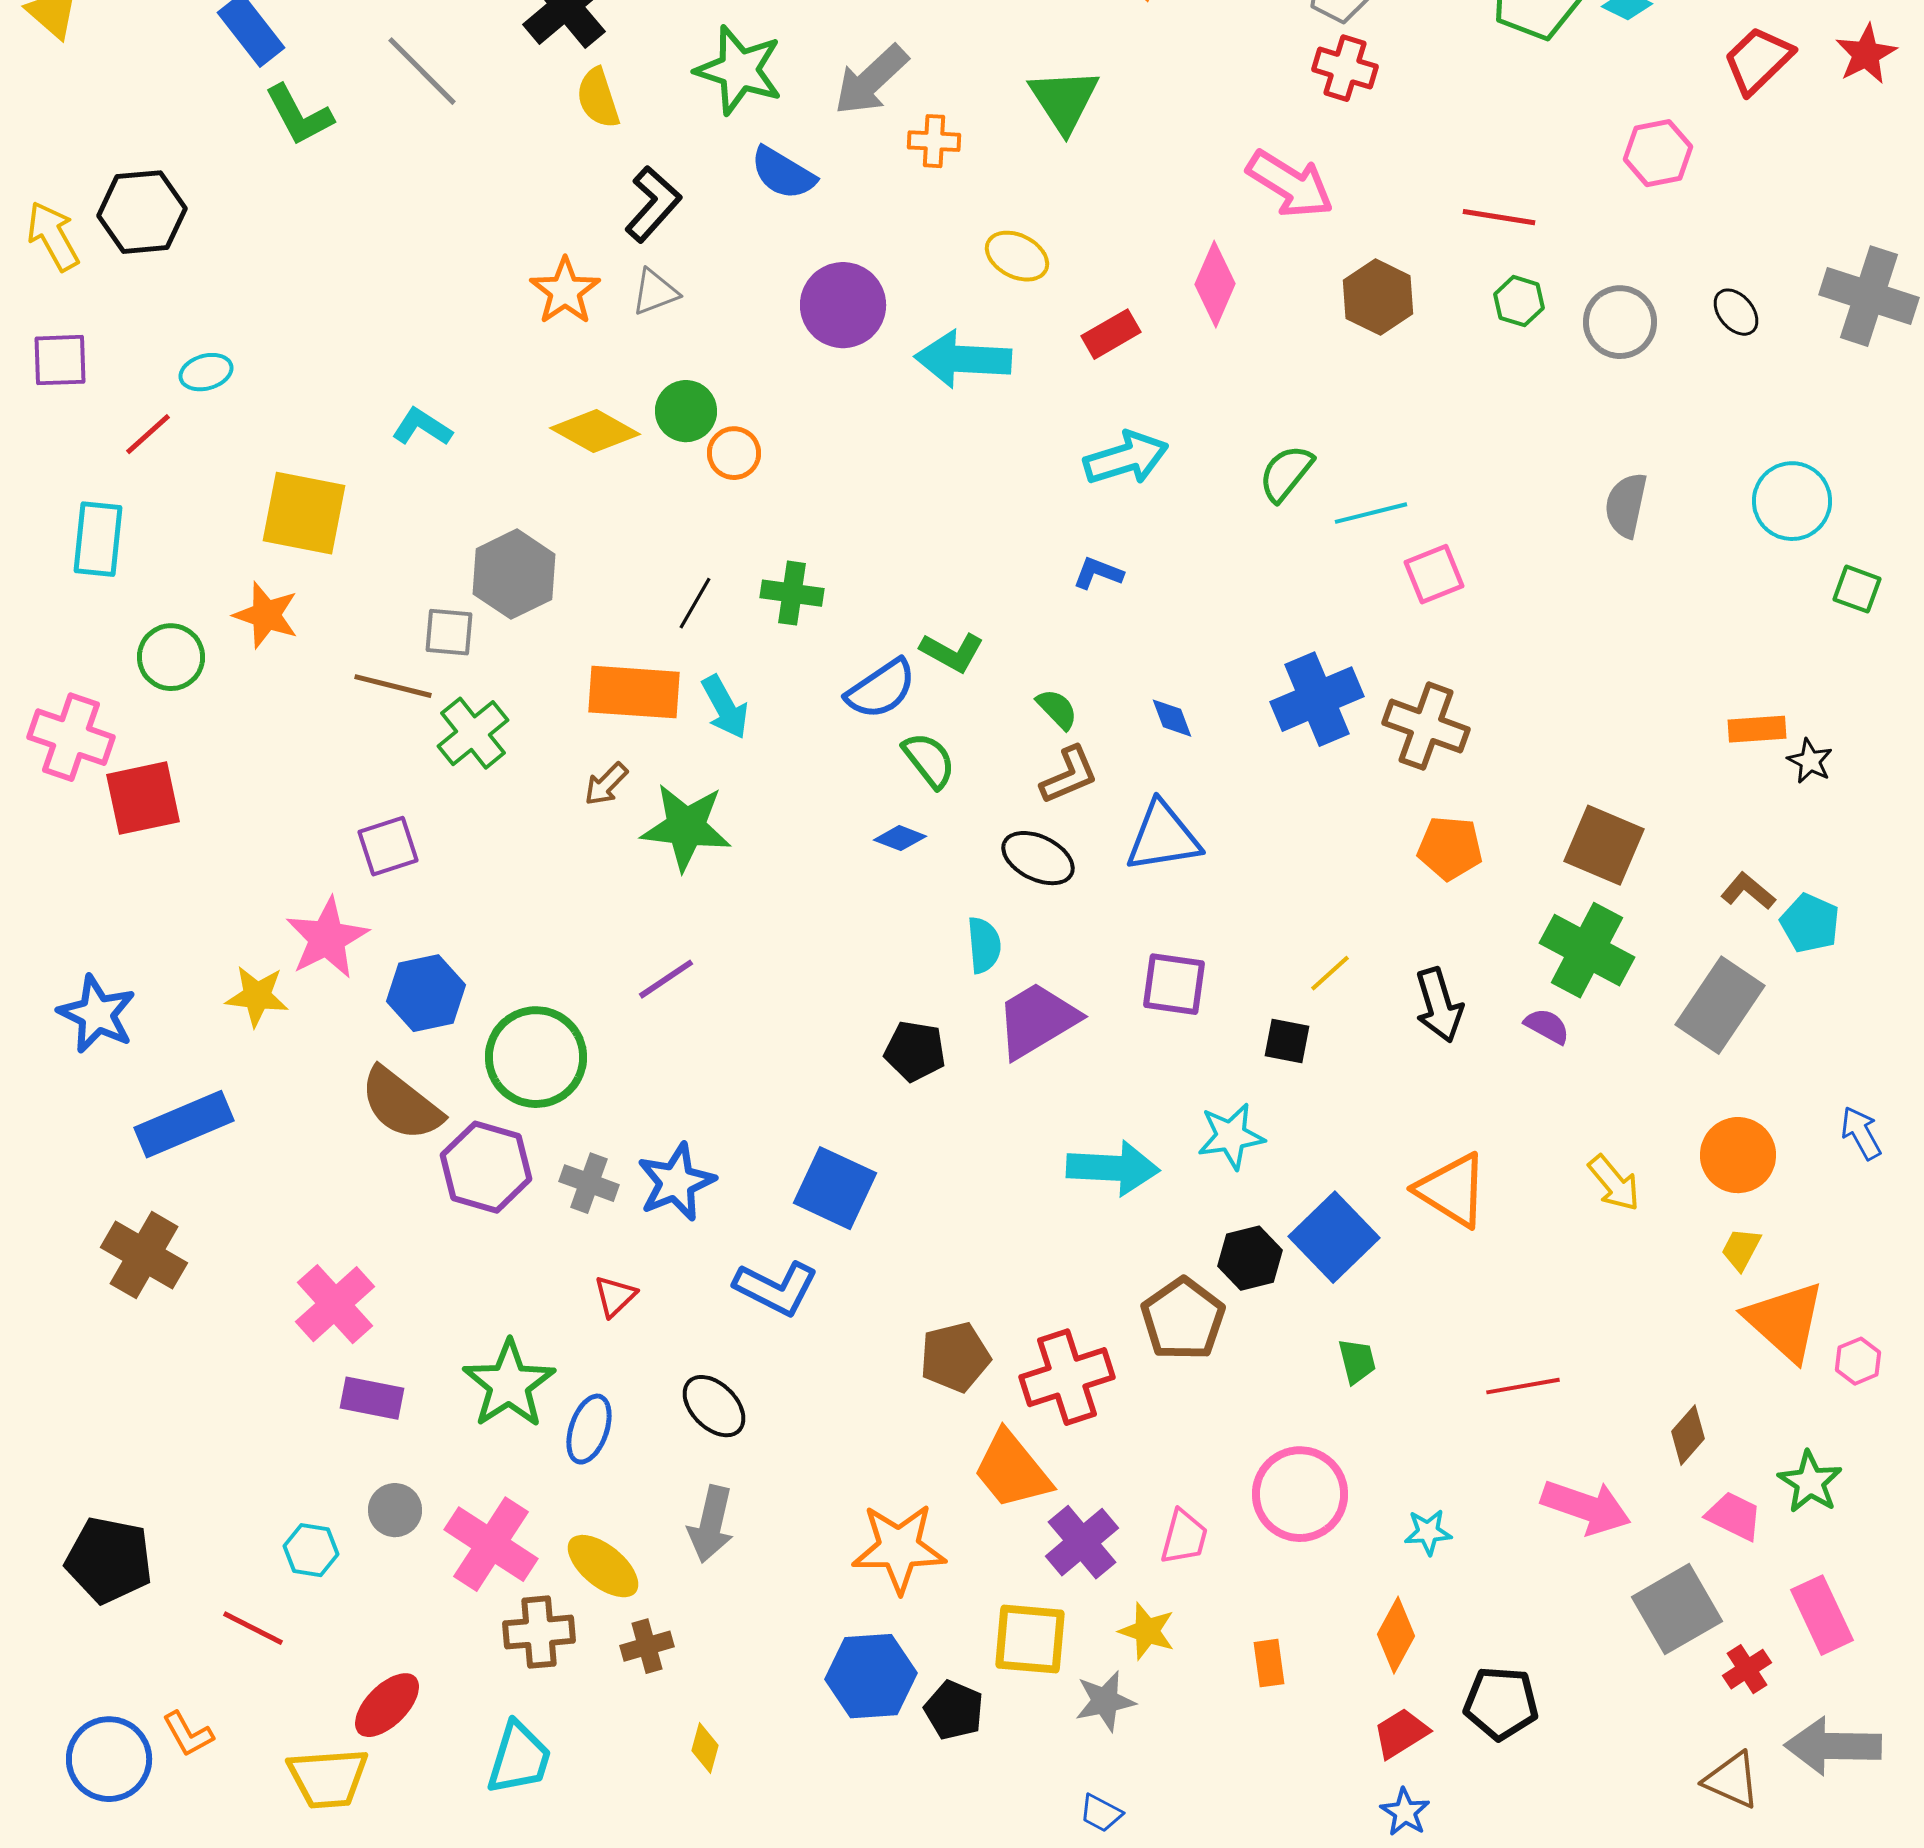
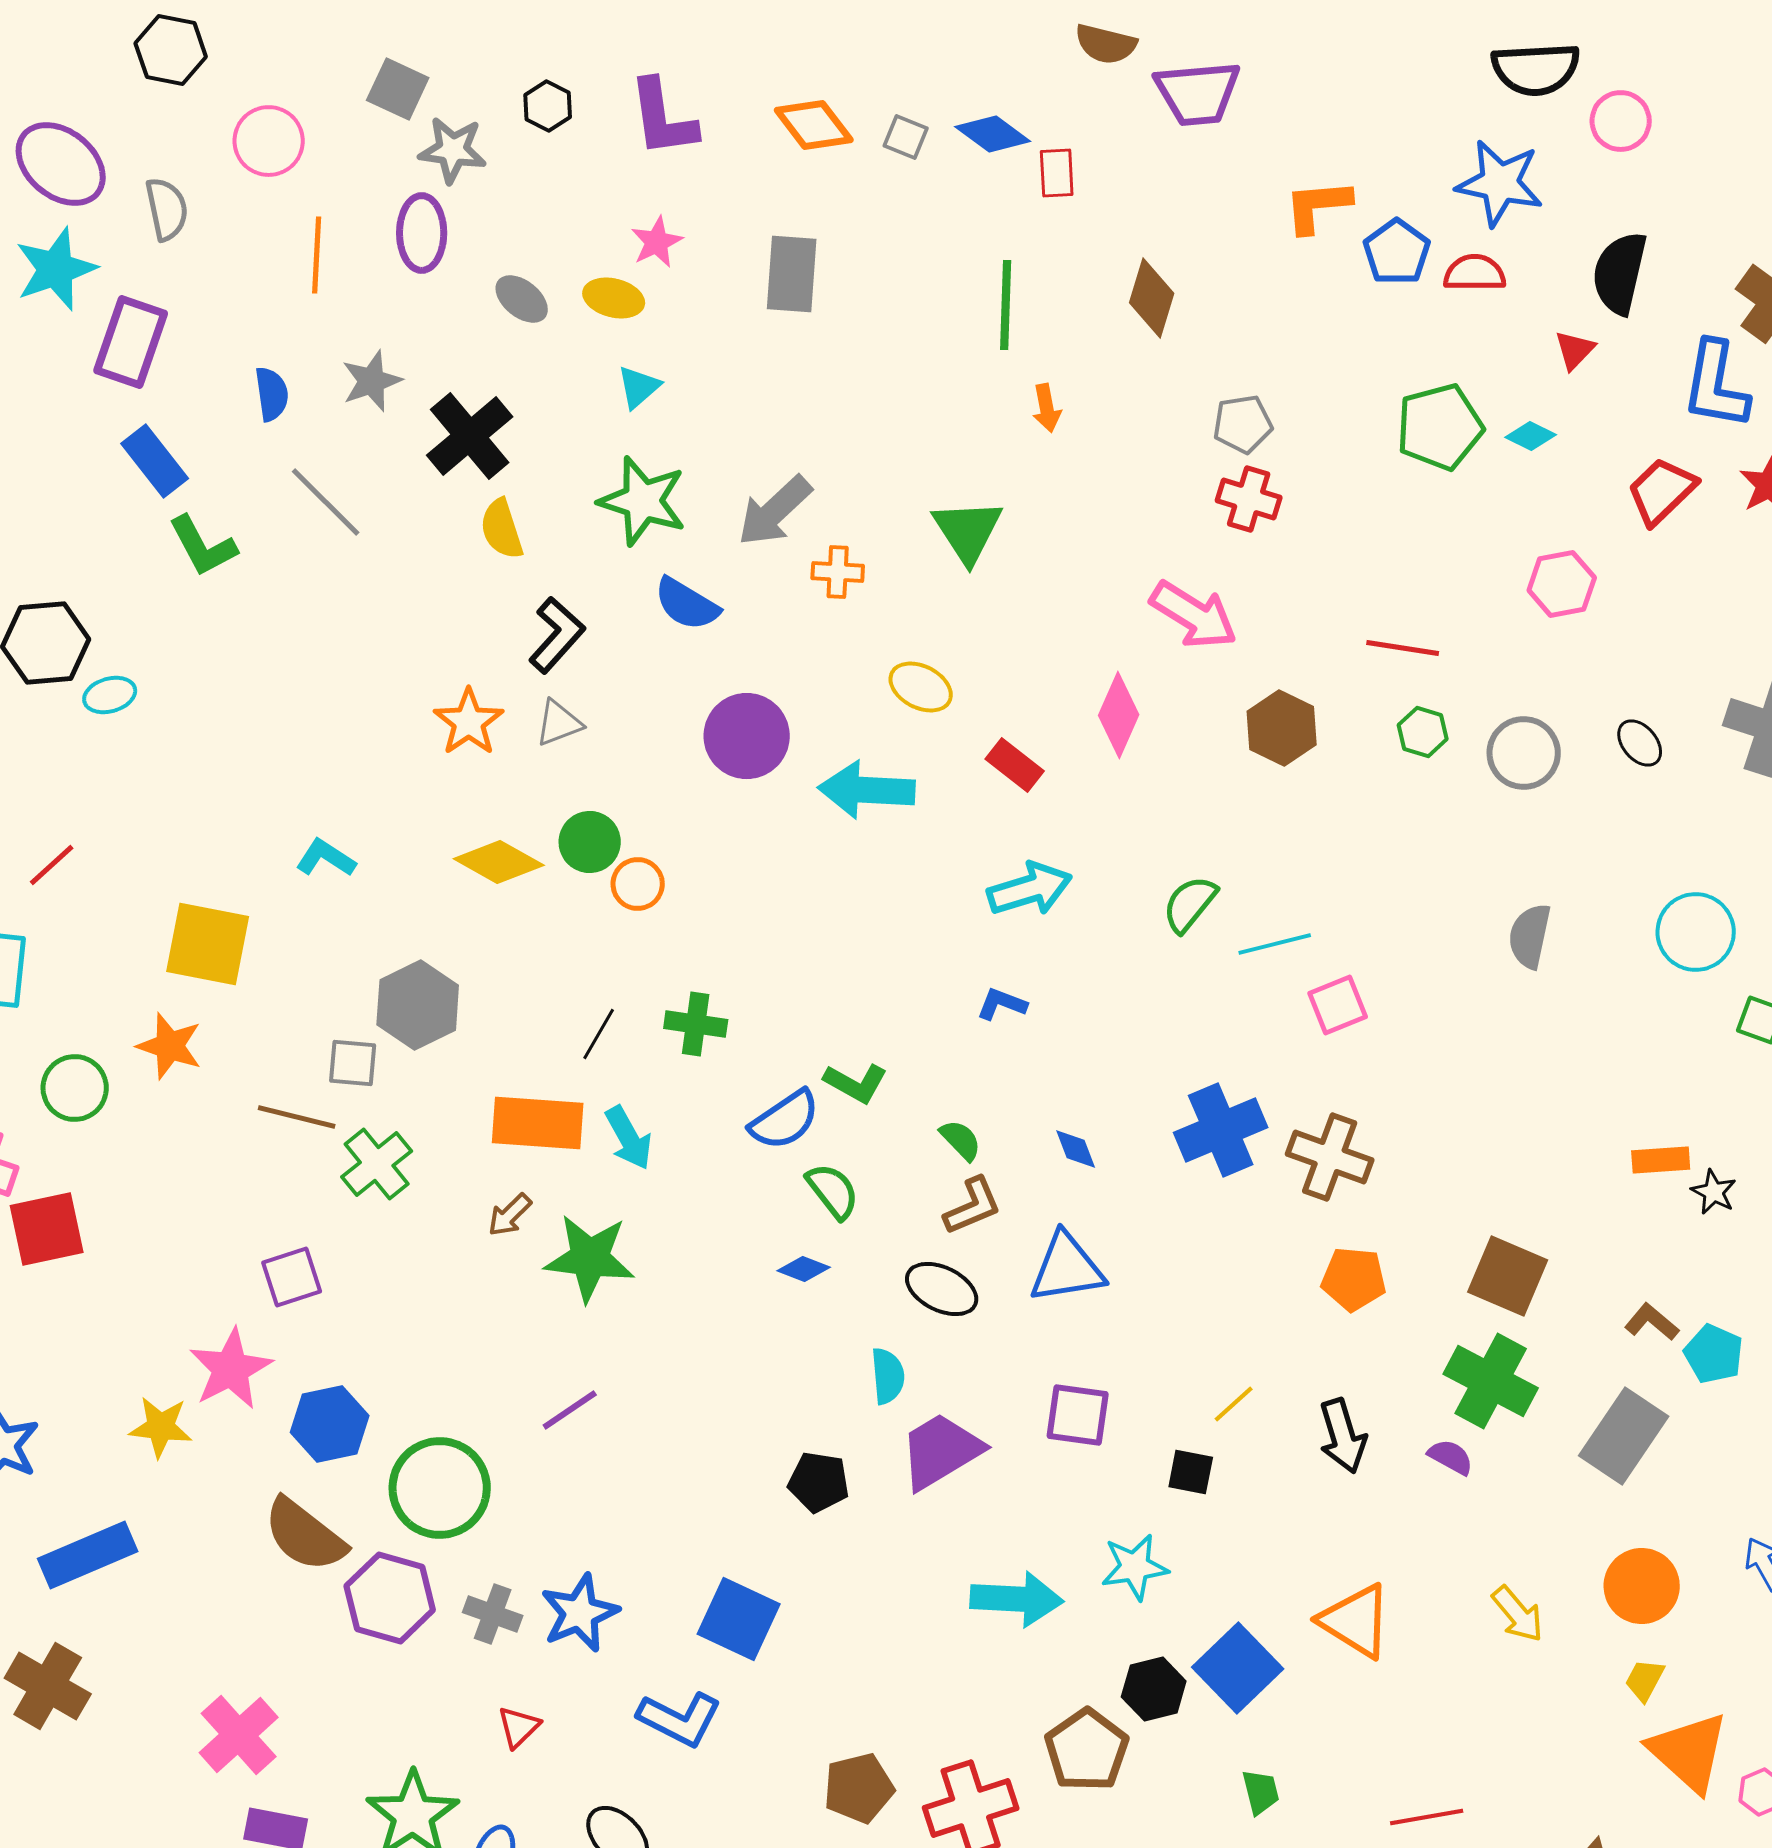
red rectangle: (1111, 334) -> (1015, 765), turned 68
cyan ellipse: (206, 372) -> (110, 695), moved

